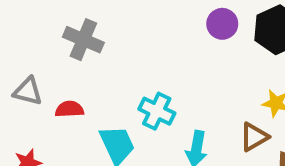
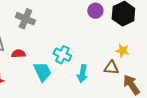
brown triangle: (254, 137) -> (111, 68), turned 35

